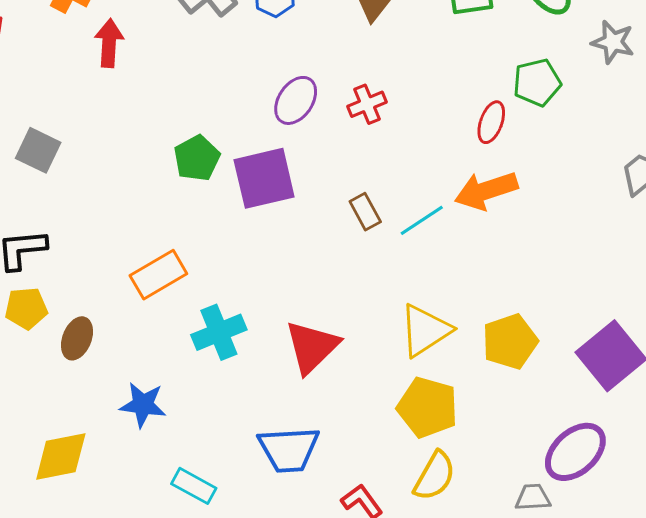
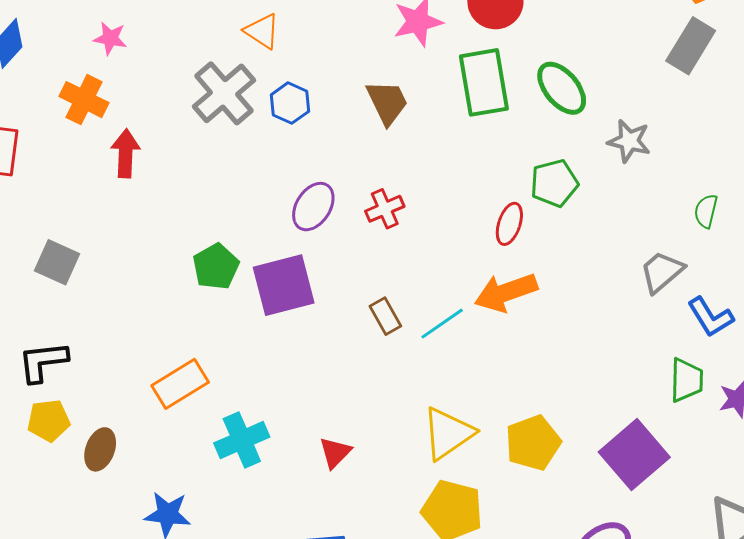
red triangle: (312, 347) -> (335, 453), size x0.6

